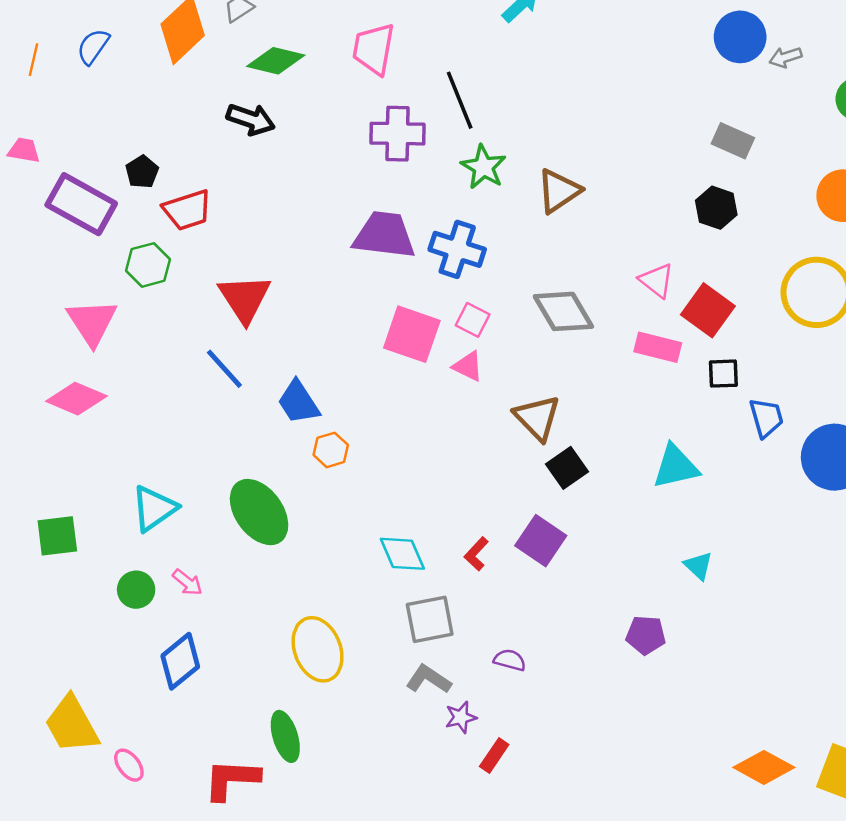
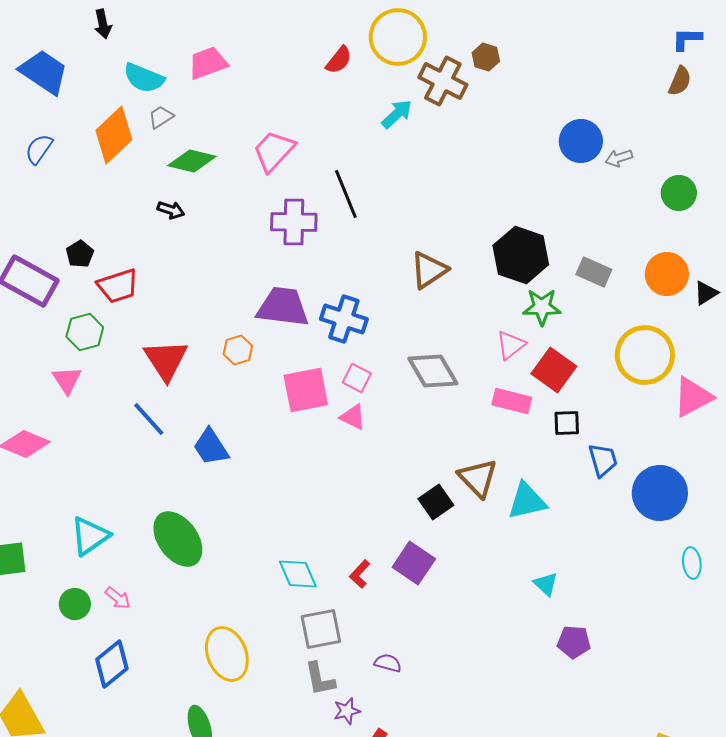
pink trapezoid: (374, 49) -> (274, 151), turned 33
black arrow: (251, 119) -> (171, 210), size x0.7
gray rectangle: (733, 141) -> (594, 272), moved
green star: (483, 167) -> (542, 307), moved, turned -30
black hexagon: (716, 208) -> (521, 255), moved, size x1.6
pink triangle: (657, 280) -> (511, 345), turned 44
pink triangle: (92, 322) -> (67, 380), moved, size x0.7
pink square: (412, 334) -> (306, 390), turned -30
brown triangle: (537, 418) -> (478, 478), moved
orange hexagon: (331, 450) -> (238, 350), moved
purple pentagon: (646, 635) -> (574, 642), moved
gray L-shape: (429, 679) -> (320, 679), turned -135

